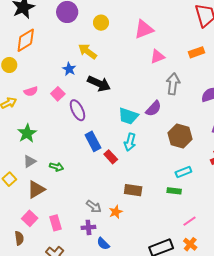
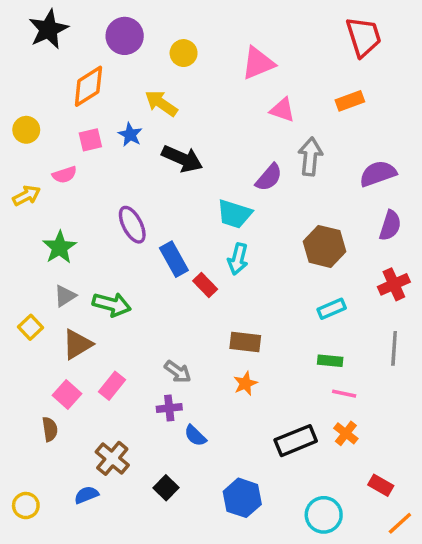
orange diamond: (26, 40) -> (88, 86), moved
pink triangle: (157, 57) -> (282, 110), turned 42
pink square: (58, 94) -> (90, 140), moved, turned 32
purple semicircle: (154, 109) -> (269, 177), moved
purple ellipse: (77, 110) -> (132, 225), moved
green arrow: (56, 167) -> (112, 304), size x1.5
green rectangle: (174, 191) -> (330, 361), moved
orange star: (116, 212) -> (245, 384), moved
pink line: (190, 221) -> (344, 394), turned 48
pink rectangle: (56, 223) -> (112, 386), moved, turned 56

